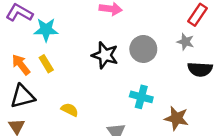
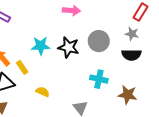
cyan star: (46, 30) -> (41, 46), moved
yellow rectangle: (46, 64) -> (22, 67), moved
black semicircle: (200, 69) -> (131, 55), moved

